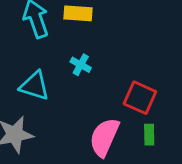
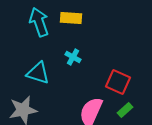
green rectangle: (149, 135) -> (125, 110), turned 49

